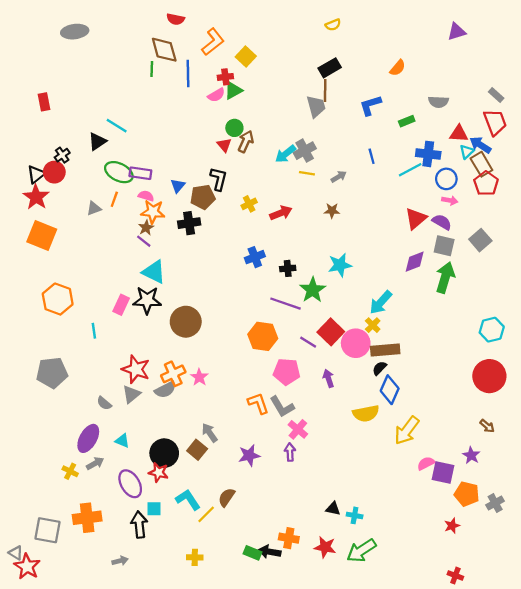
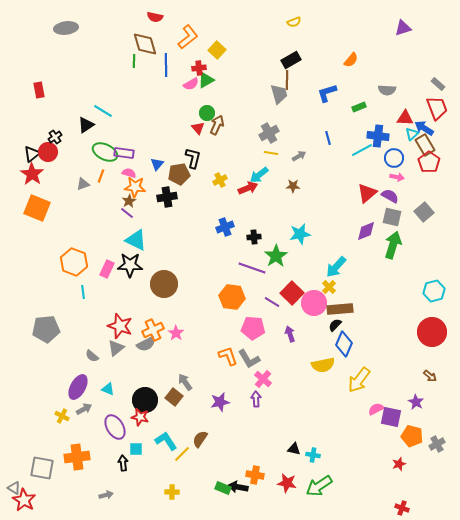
cyan arrow: (285, 154) -> (259, 175), moved
orange hexagon: (58, 299) -> (74, 262), moved
black arrow: (139, 525) -> (123, 463), size x0.7

